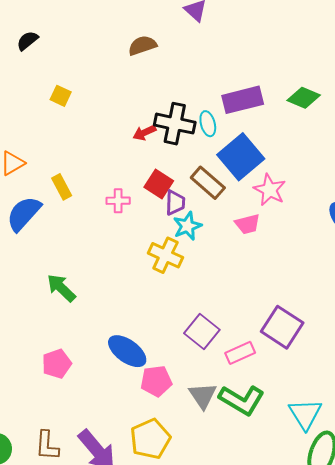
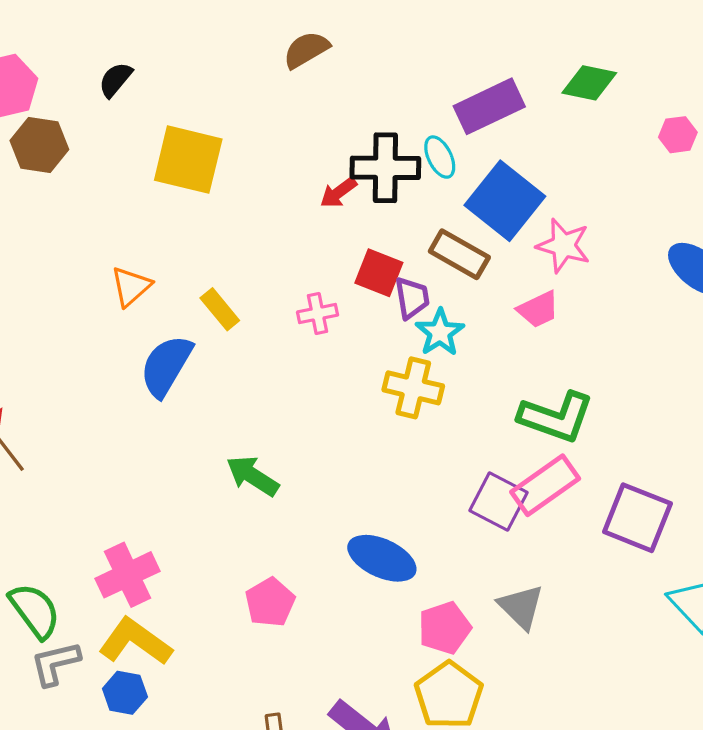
yellow square: (61, 96) -> (188, 160), size x2.0
purple square: (282, 327) -> (637, 518), moved
pink rectangle: (240, 353) -> (545, 485), moved, size x1.4
pink pentagon: (156, 381) -> (445, 628), moved
green L-shape: (242, 400) -> (556, 417), moved

